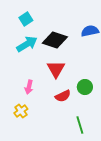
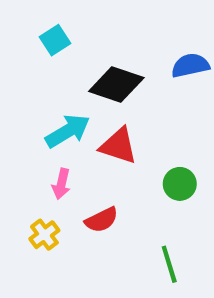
cyan arrow: (27, 44) -> (68, 131), moved
red triangle: (56, 69) -> (118, 146), turned -42
red semicircle: (63, 96) -> (102, 220), moved

